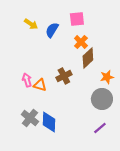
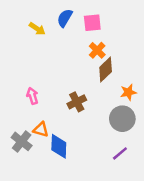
blue semicircle: (52, 30) -> (65, 18), moved
brown cross: (64, 76) -> (77, 102), moved
orange triangle: (40, 85) -> (41, 129), moved
gray cross: (30, 118) -> (22, 141), moved

